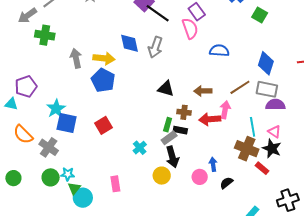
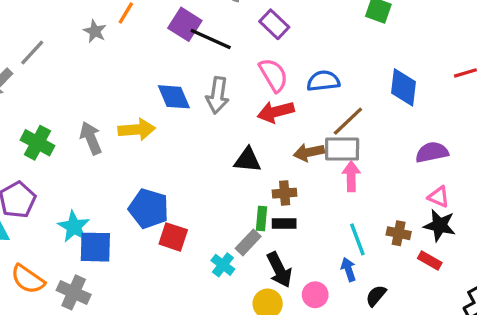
pink semicircle: (190, 28) -> (273, 75), moved
green cross: (45, 35) -> (37, 143), moved, turned 30
blue pentagon: (103, 80) -> (149, 209), moved
brown line: (240, 87) -> (348, 121), moved
gray rectangle: (267, 89) -> (342, 149), moved
red arrow: (210, 119) -> (276, 112), moved
red square: (103, 125) -> (173, 237), moved, turned -30
cyan line: (253, 127) -> (357, 239), moved
gray rectangle: (169, 138) -> (248, 242), moved
brown cross: (247, 149) -> (399, 233), size x0.6
pink circle: (200, 177) -> (315, 295), moved

